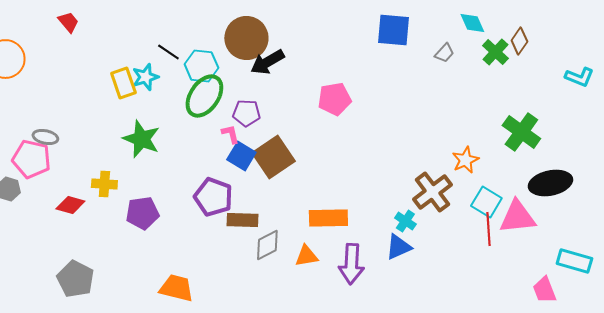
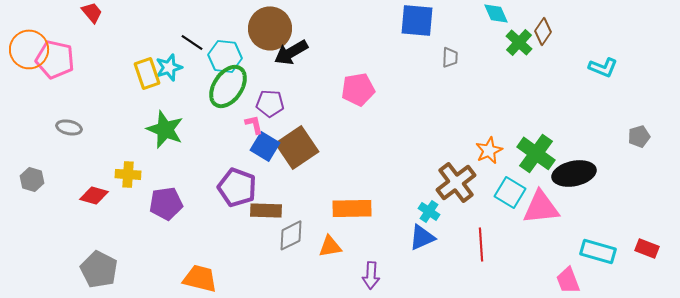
gray trapezoid: (444, 53) -> (450, 57), moved, turned -40
green cross: (521, 132) -> (536, 153), moved
pink pentagon: (31, 159) -> (55, 59), moved
red line: (488, 229) -> (481, 244), moved
purple arrow: (351, 264) -> (371, 275), moved, size x0.7

